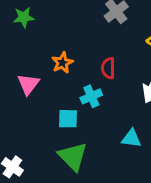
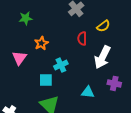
green star: (24, 17) -> (26, 18), moved
red semicircle: (108, 68) -> (82, 39), moved

